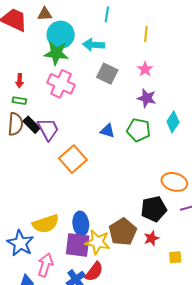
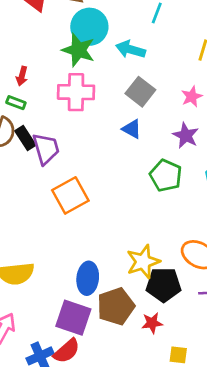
pink cross: (61, 84) -> (76, 92), turned -36
blue triangle: (107, 131) -> (132, 129), moved
blue ellipse: (81, 224) -> (88, 278), moved
yellow star: (98, 242) -> (143, 262), moved, turned 30
purple square: (78, 245) -> (73, 318), moved

